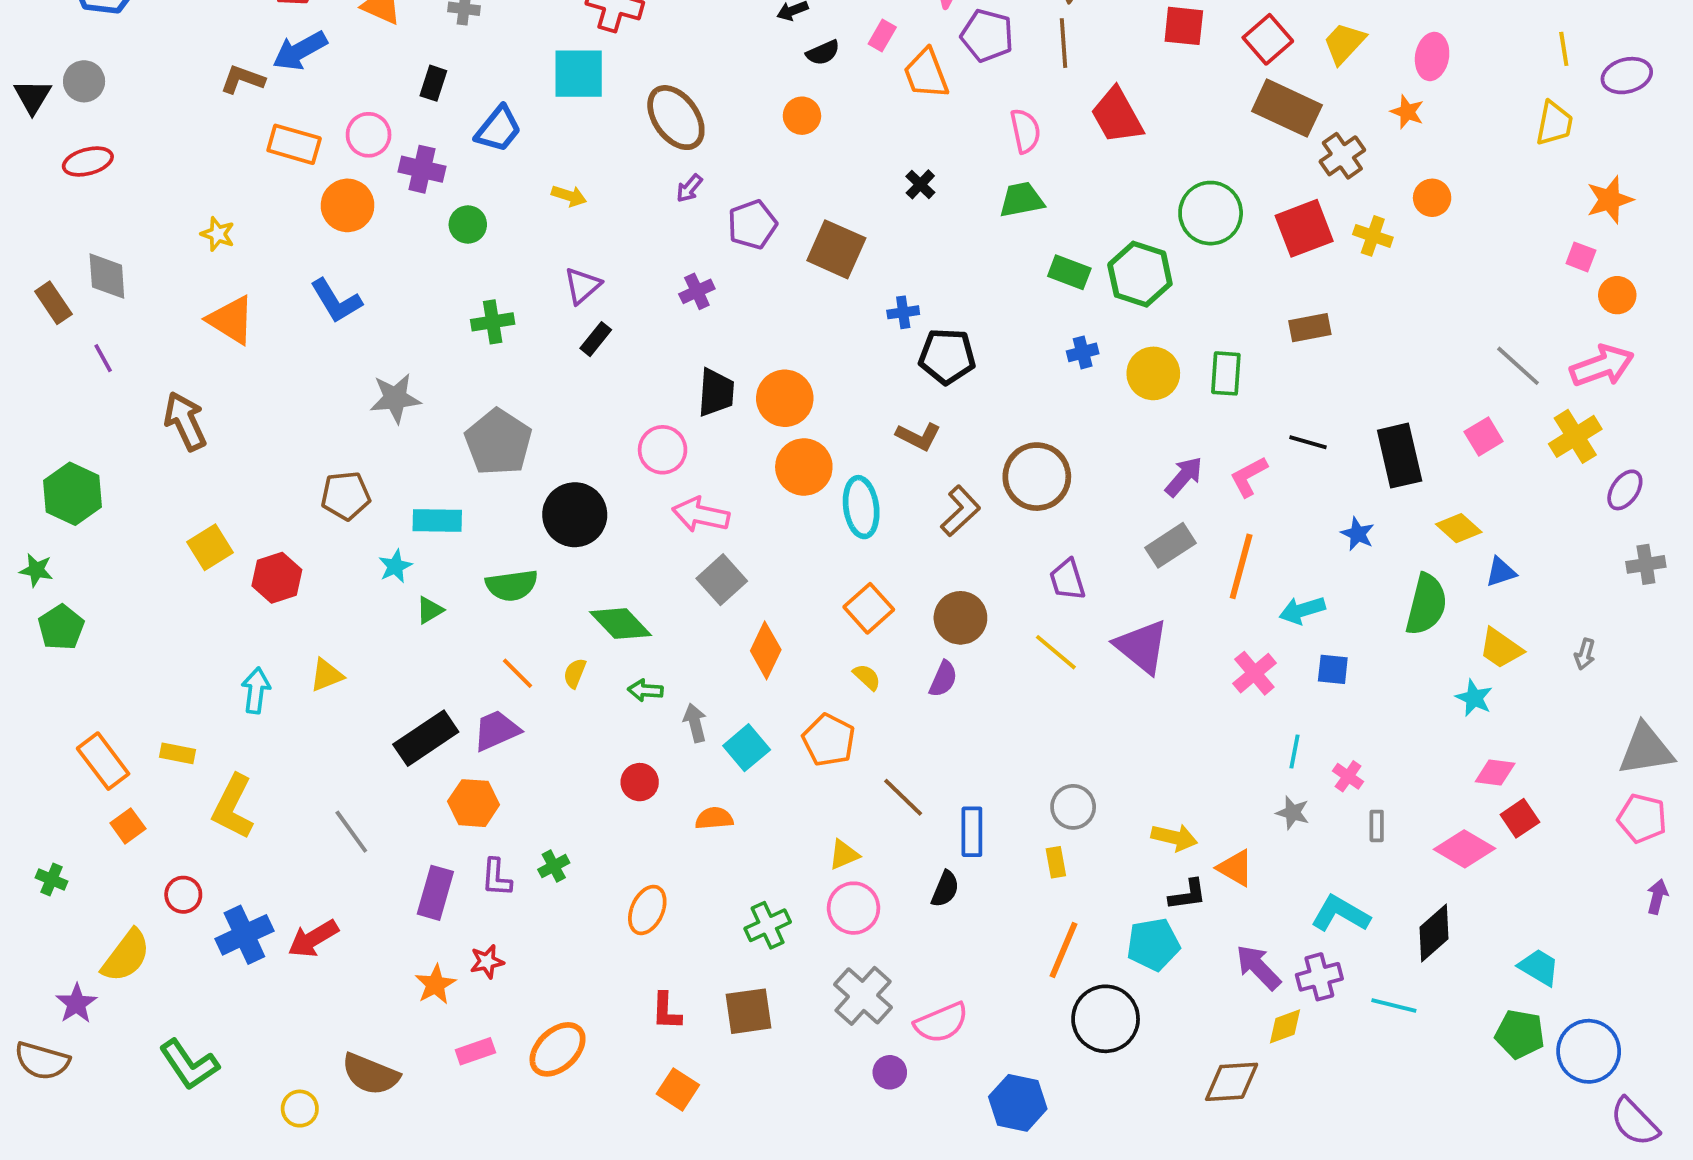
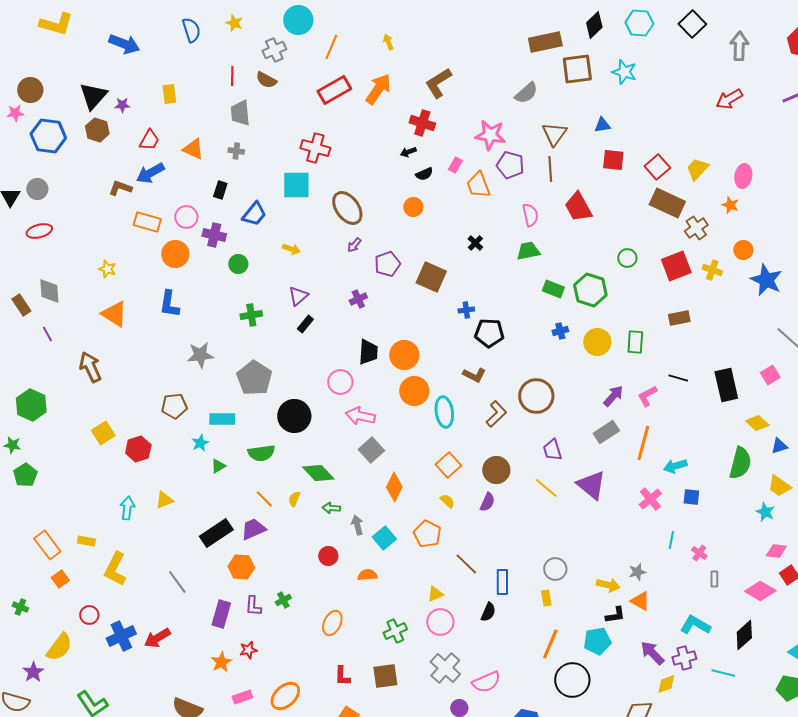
green circle: (1211, 213) -> (627, 258), size x0.6
blue L-shape: (336, 301) -> (169, 304), turned 40
blue star: (1358, 534) -> (766, 280), moved, size x1.8
gray star: (1293, 813) -> (637, 572), moved, turned -30

